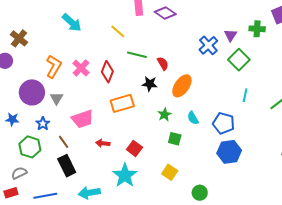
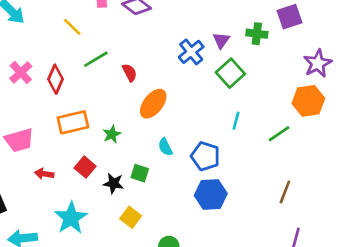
green line: (137, 55) -> (96, 59), turned -48
black star: (150, 84) -> (114, 183), moved
green star: (164, 115) -> (112, 134), moved
red square: (134, 148) -> (85, 167), moved

